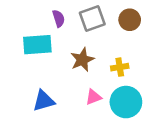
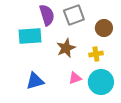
purple semicircle: (59, 18) -> (47, 15), size x1.5
brown circle: (130, 20) -> (104, 28), moved

